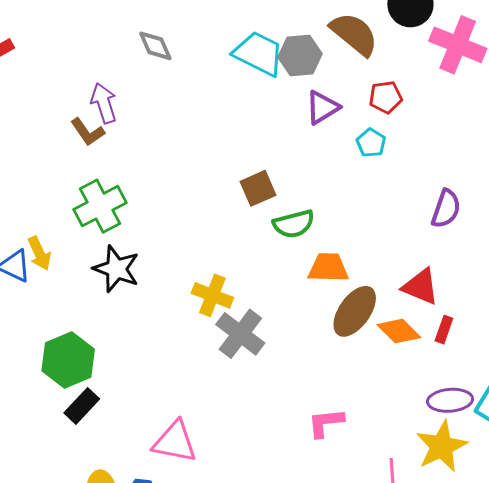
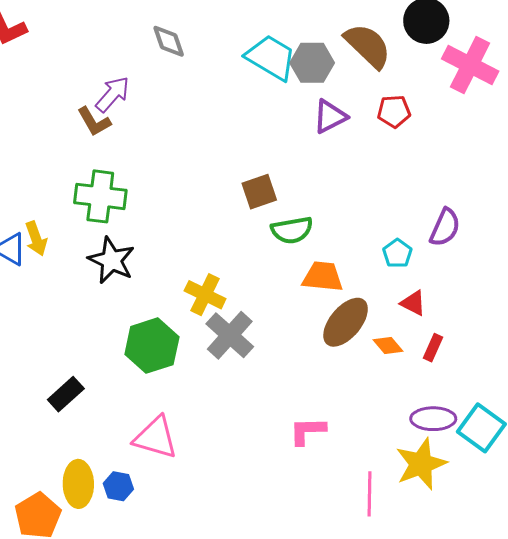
purple arrow: (104, 103) -> (113, 94), turned 54
cyan pentagon: (371, 143) -> (397, 253), moved
green cross: (100, 206) -> (100, 196), turned 30
red triangle: (421, 287) -> (413, 303), size x0.7
orange diamond: (399, 331) -> (388, 345), size x0.7
green hexagon: (68, 360) -> (152, 346), moved

